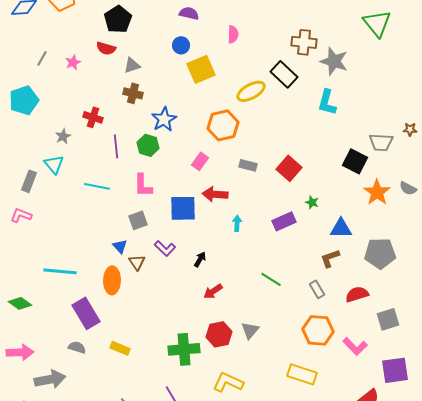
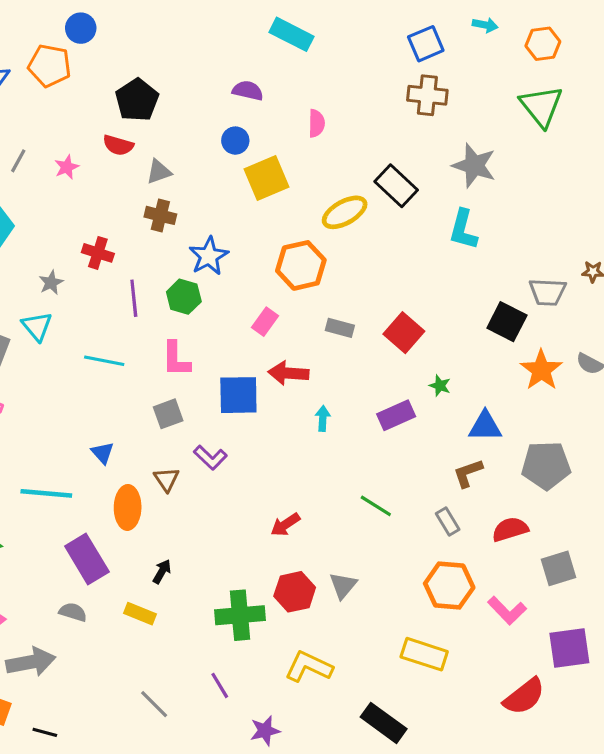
brown cross: (304, 42) -> (427, 95), moved
blue triangle: (120, 246) -> (103, 453), moved
black arrow: (200, 259) -> (162, 571), moved

